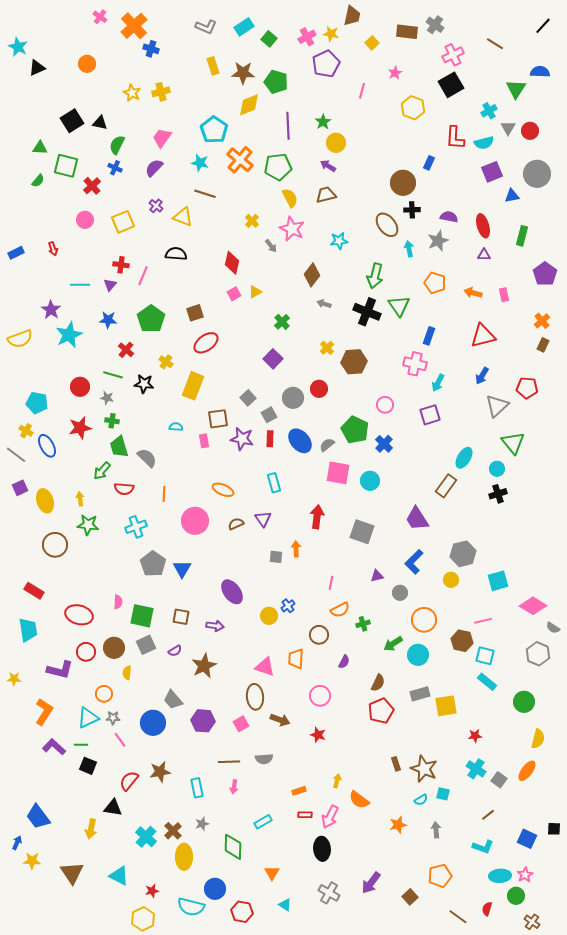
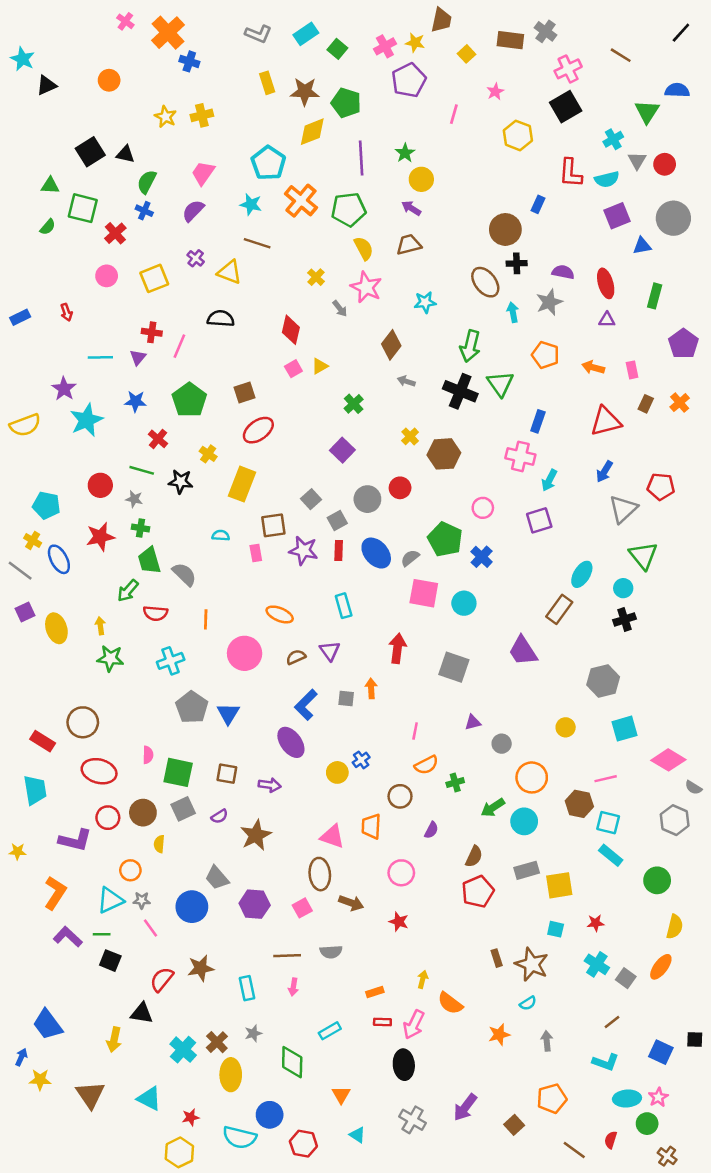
brown rectangle: (543, 345) -> (646, 404), moved
brown circle: (55, 545) -> (83, 722), moved
gray hexagon: (463, 554) -> (603, 681), moved
blue L-shape: (414, 562) -> (306, 705), moved
cyan square: (443, 794) -> (556, 929), moved

